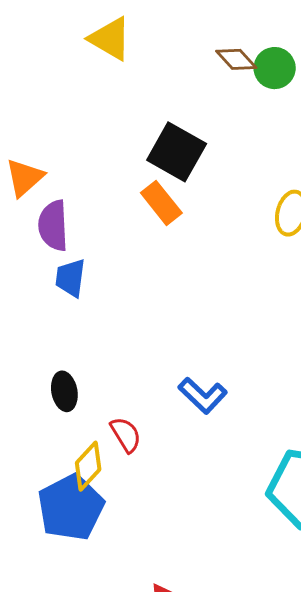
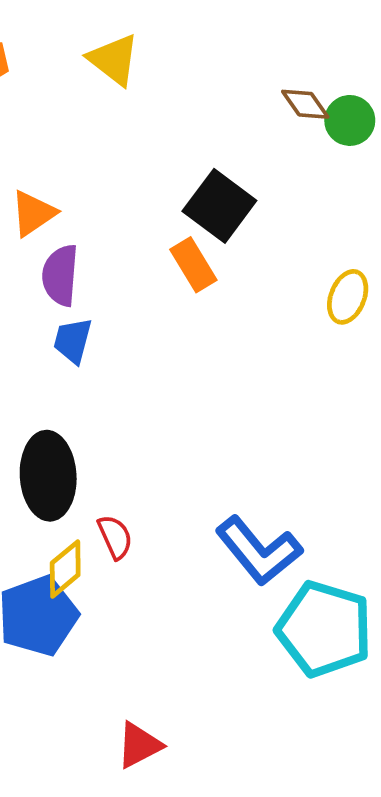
yellow triangle: (110, 39) -> (114, 60), moved
black ellipse: (64, 391) -> (48, 476), size x1.8
blue L-shape: (203, 395) -> (259, 551), moved, size x1.5

